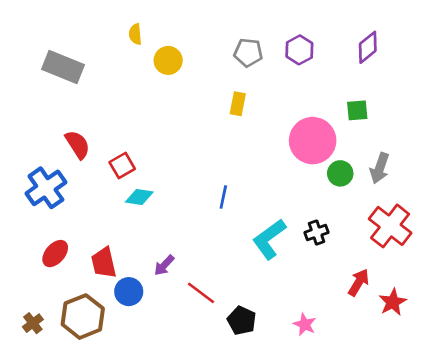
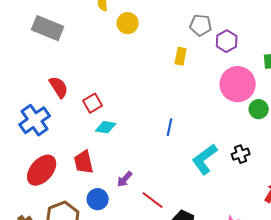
purple hexagon: (299, 50) -> (227, 41), moved
gray pentagon: (248, 53) -> (201, 25), moved
red ellipse: (55, 254) -> (42, 170), size x1.5
red trapezoid: (104, 263) -> (84, 162), moved

